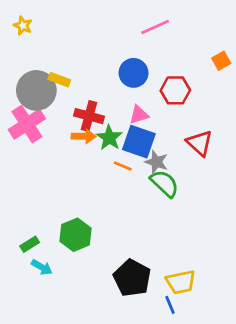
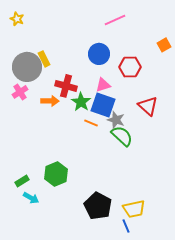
yellow rectangle: (59, 80) -> (44, 59), turned 42
pink cross: (27, 124) -> (20, 92), size x0.6
orange arrow: (84, 136) -> (50, 101), moved

